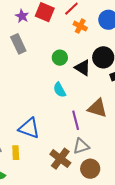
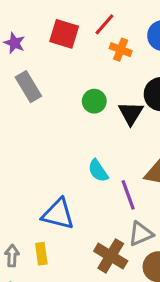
purple star: (22, 16) -> (14, 43), moved
black triangle: (83, 68) -> (131, 113), turned 36
cyan semicircle: (59, 90) -> (98, 171), moved

